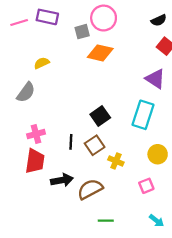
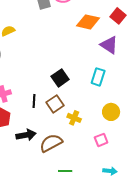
orange diamond: (100, 53) -> (88, 22), moved
cyan rectangle: (143, 115) -> (98, 77), size x0.7
cyan arrow: (156, 221) -> (110, 171), turned -32

